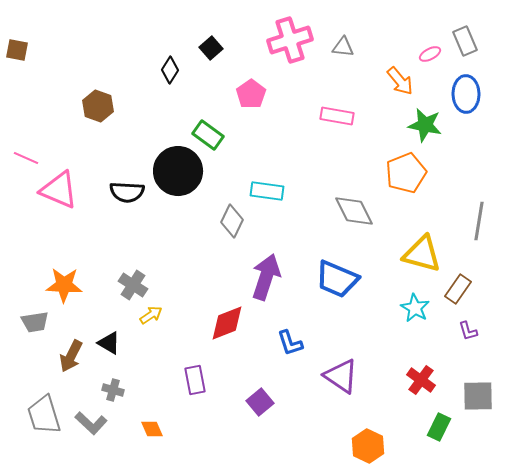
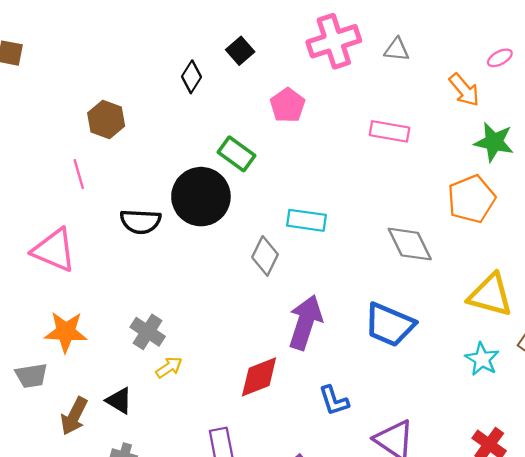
pink line: (26, 158) -> (79, 174), moved, turned 50
pink triangle: (59, 190) -> (54, 250), moved

